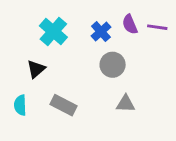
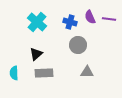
blue cross: (101, 32) -> (70, 22), turned -32
black triangle: (36, 69) -> (36, 54), moved
gray rectangle: (63, 105) -> (44, 73), turned -30

